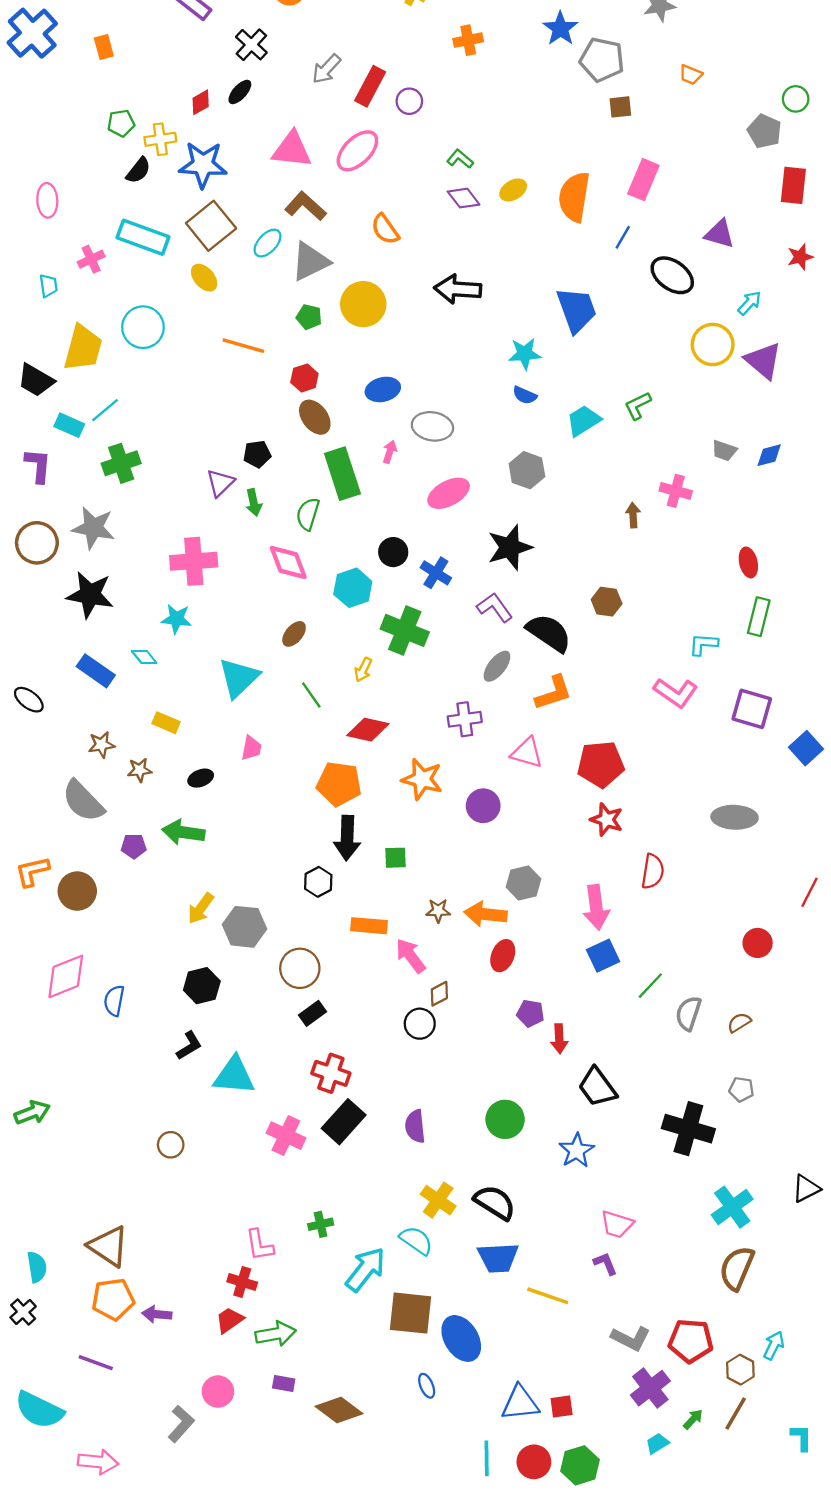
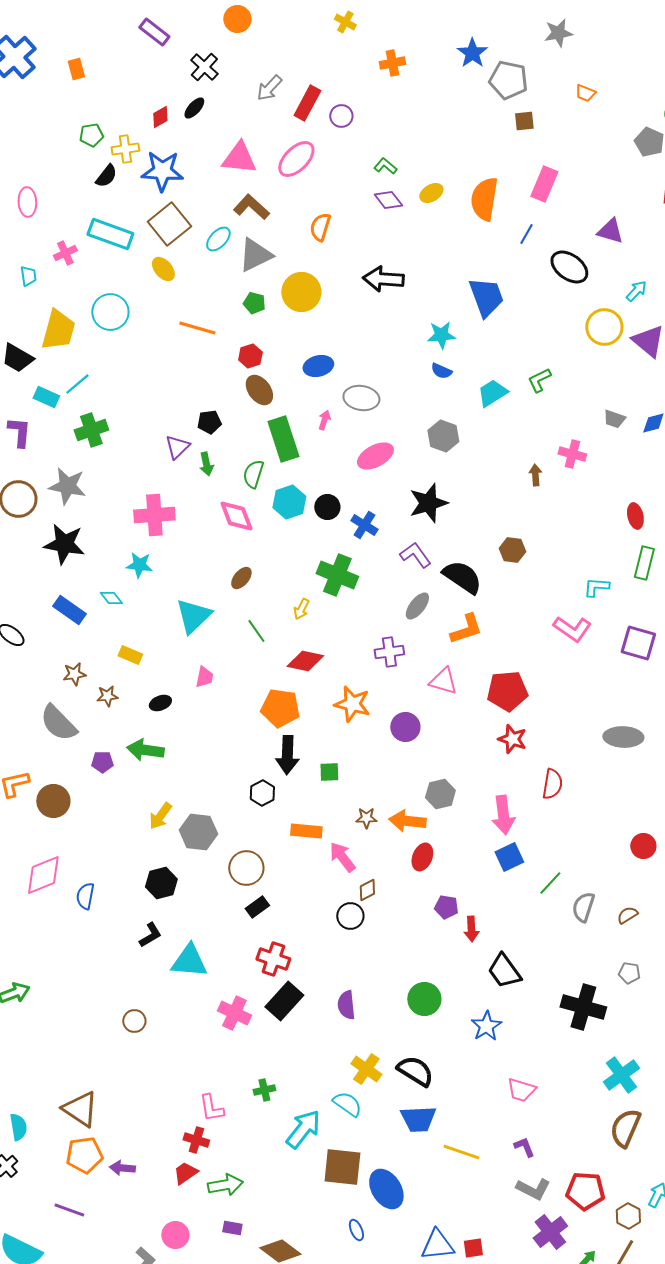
orange semicircle: (385, 229) -> (320, 227), turned 52
cyan hexagon: (353, 588) -> (289, 502), moved
purple L-shape: (605, 1264) -> (524, 1147), moved

